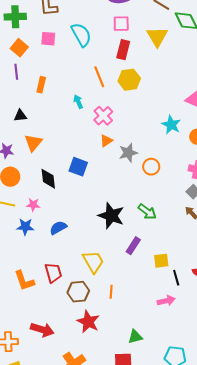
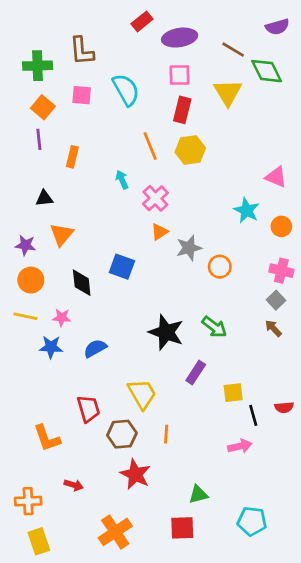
orange L-shape: (24, 281) -> (47, 438), moved
red arrow: (42, 330) -> (74, 485), size x0.6

